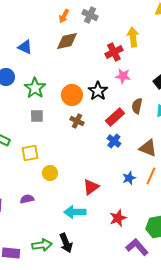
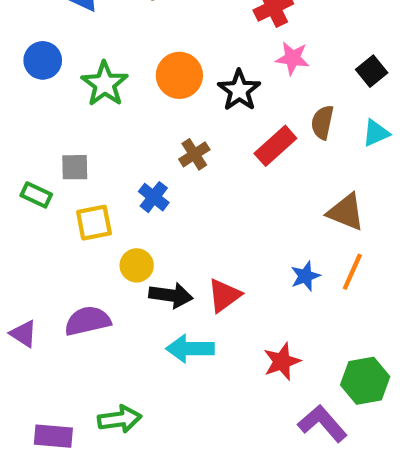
orange circle: (72, 95) -> (179, 75), moved
gray square: (37, 116) -> (75, 167), moved
brown cross: (77, 121) -> (194, 154), turned 32
blue cross: (114, 141) -> (154, 197), moved
purple semicircle: (27, 199) -> (88, 321), size x1.5
black arrow: (66, 243) -> (171, 295), moved, turned -60

